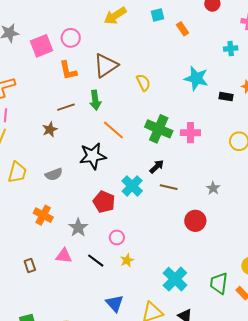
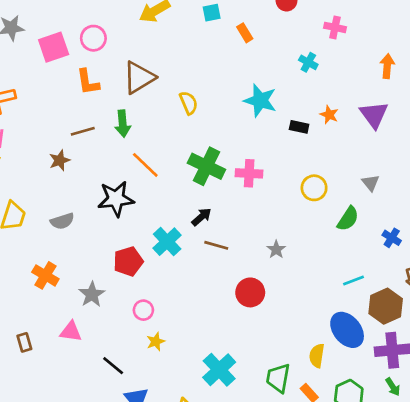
cyan cross: (231, 49) -> (308, 62), turned 32
red pentagon: (104, 202) -> (128, 261), turned 30
black line: (96, 261) -> (113, 366), moved

